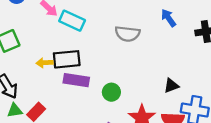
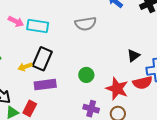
black rectangle: (67, 59) -> (42, 59), turned -45
purple rectangle: (76, 80) -> (45, 85), moved

